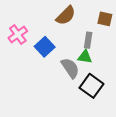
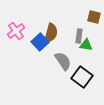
brown semicircle: (66, 16) -> (51, 33), moved, turned -30
green triangle: (85, 57) -> (86, 45), moved

